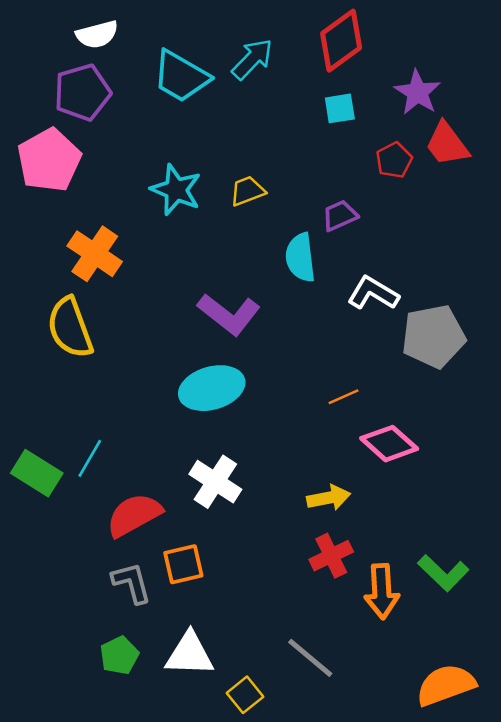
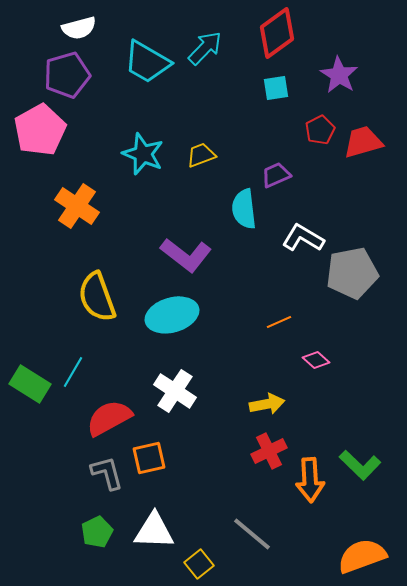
red trapezoid: (447, 144) -> (363, 142), moved, turned 111
yellow semicircle: (70, 328) -> (97, 297), moved
pink diamond: (389, 444) -> (316, 360), size x0.6

